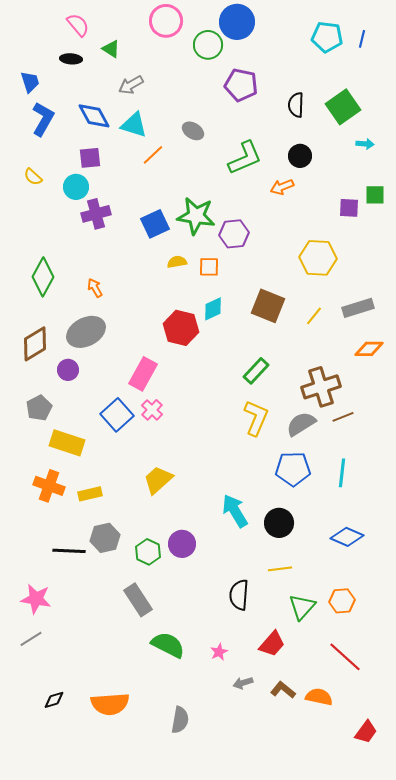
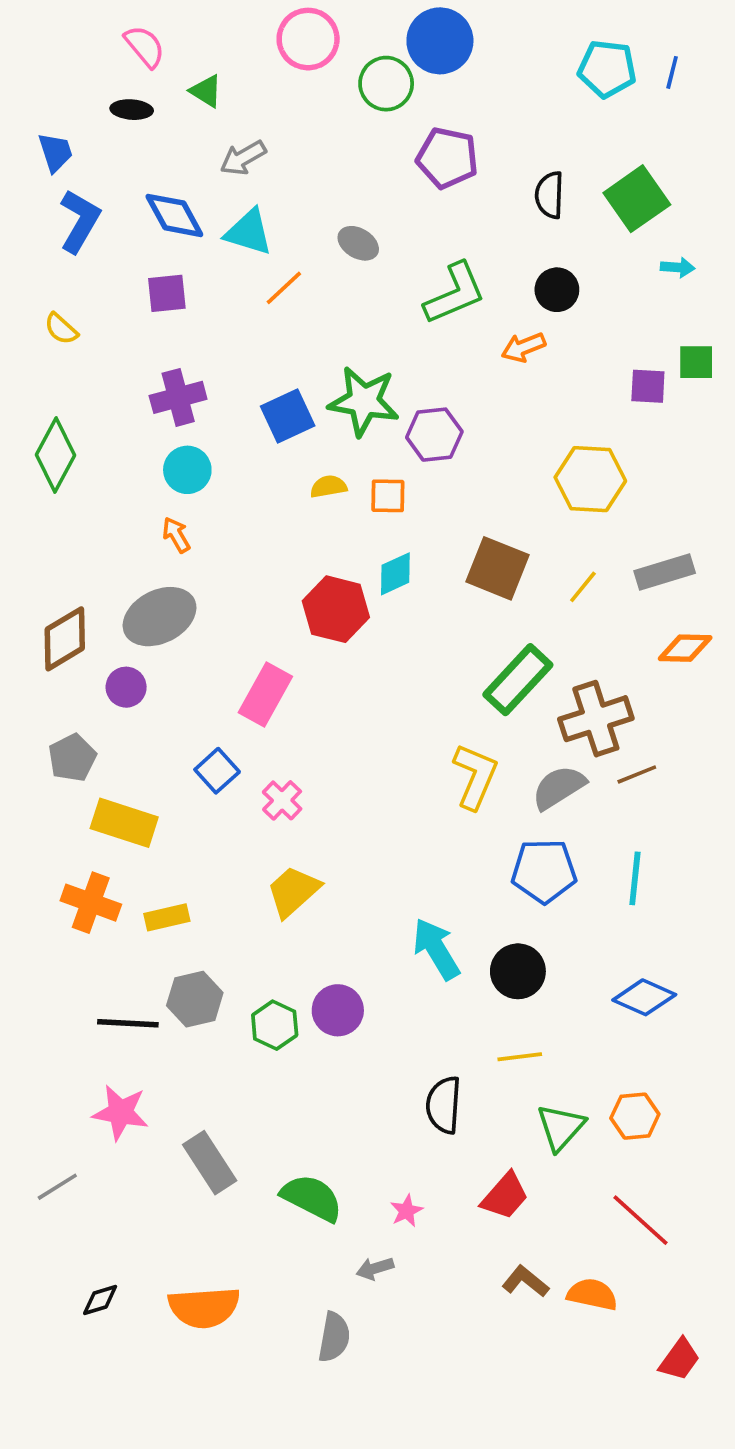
cyan circle: (76, 187) -> (187, 470), moved
green diamond: (43, 277) -> (56, 455), moved
green rectangle: (256, 371) -> (518, 680), moved, size x1.4
pink cross: (152, 410) -> (282, 800), moved
blue square: (117, 415) -> (217, 771), size x0.7
pink star: (36, 599) -> (121, 1112), moved
gray rectangle: (138, 600) -> (210, 1163), moved
gray arrow: (243, 683) -> (375, 1268), moved

